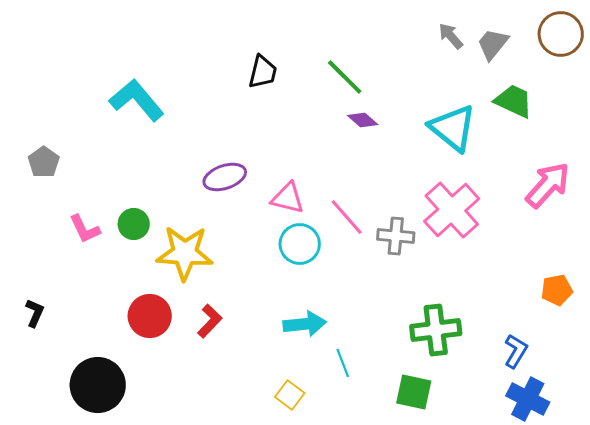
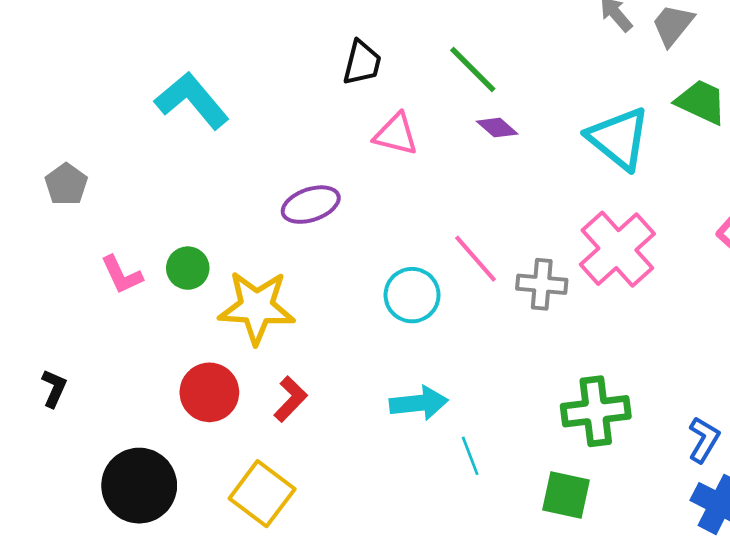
pink triangle: (288, 198) -> (396, 134), moved
yellow square: (290, 395) -> (262, 494), moved, size x1.6

